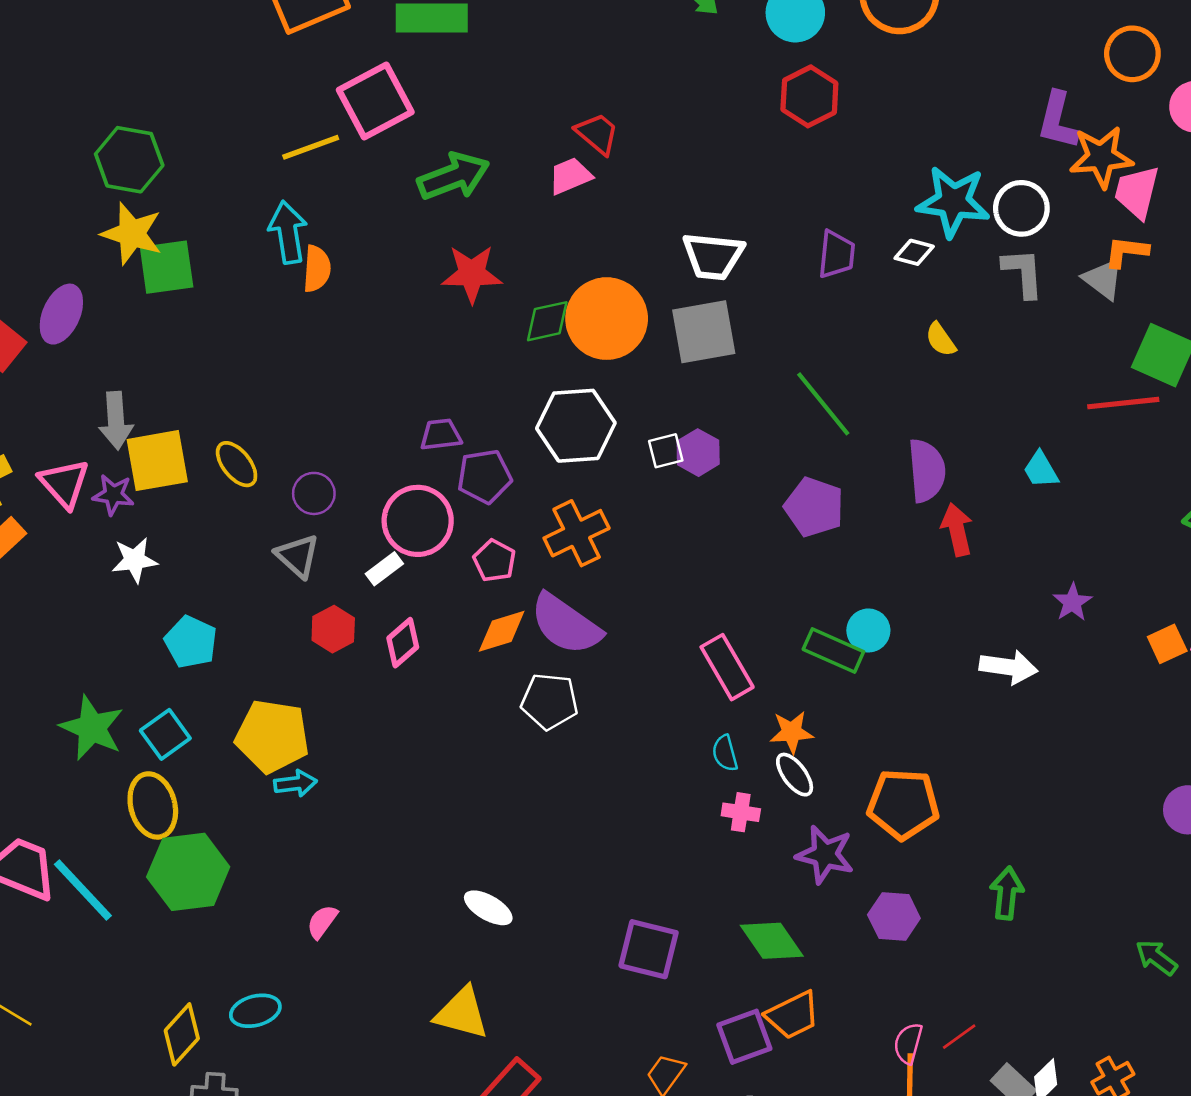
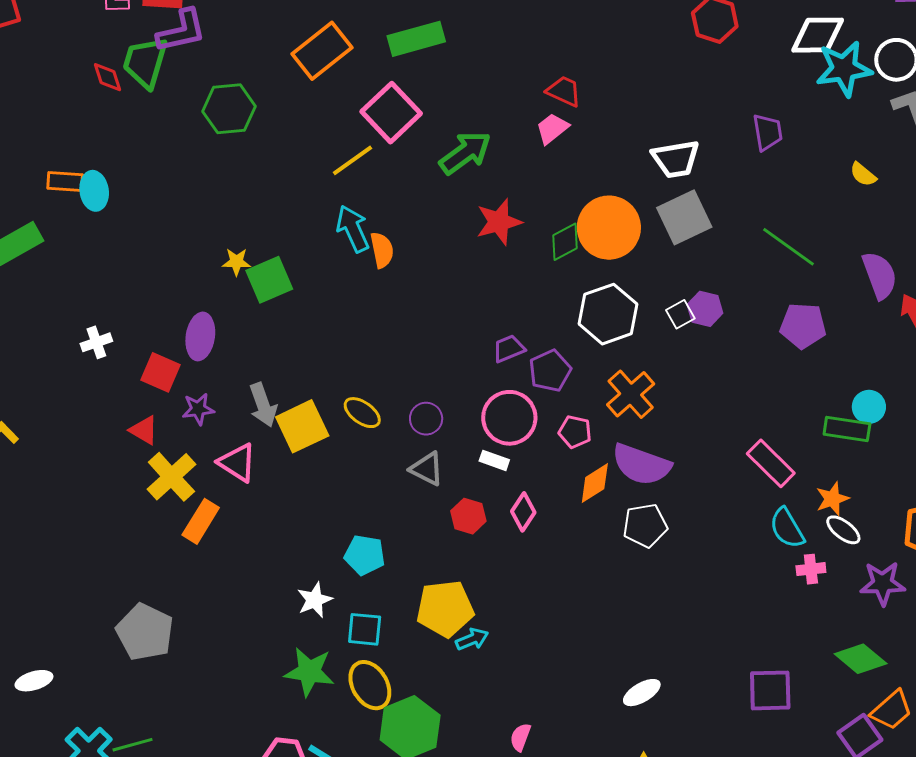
green hexagon: (129, 160) -> (229, 109), moved
yellow star: (132, 234) -> (236, 262), size x0.6
white diamond: (914, 252) -> (818, 35), moved, size x1.8
purple star: (113, 495) -> (198, 409), moved
white star: (135, 560) -> (315, 600), moved
white rectangle: (384, 569) -> (494, 460), turned 72
green star: (92, 728) -> (309, 672), moved
cyan square: (165, 734) -> (365, 629), turned -33
cyan semicircle: (725, 753) -> (787, 528), size x1.5
white ellipse: (488, 908) -> (642, 693), turned -45

